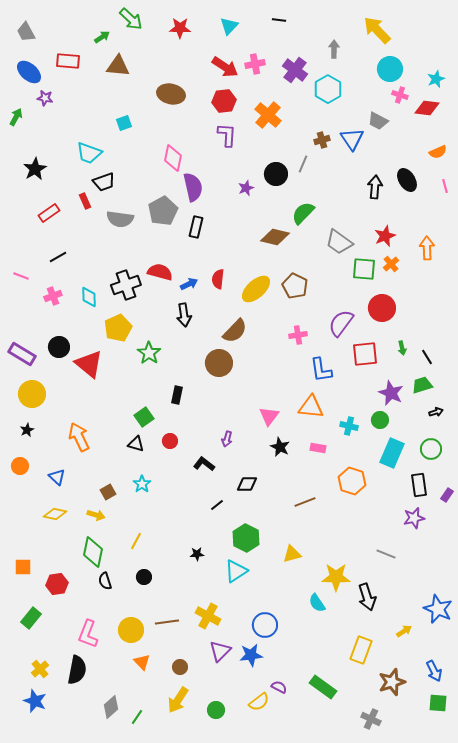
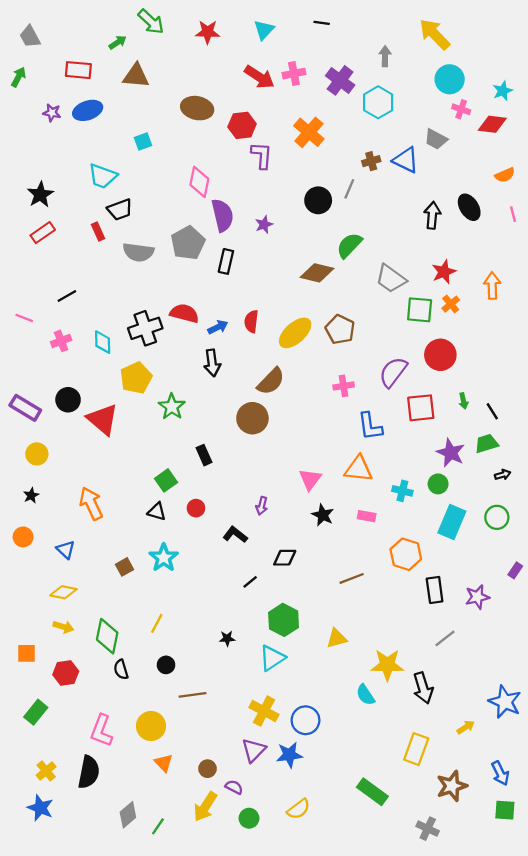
blue ellipse: (29, 72) -> (88, 110), moved, turned -60
red hexagon: (224, 101) -> (242, 125), moved
green arrow: (16, 117) -> (18, 77), moved
blue triangle: (352, 139) -> (406, 160), turned -30
purple star: (246, 188) -> (264, 225), moved
red rectangle: (49, 213) -> (43, 233), moved
yellow circle: (32, 394) -> (37, 454), size x0.7
black rectangle: (177, 395) -> (204, 455), turned -36
cyan star: (142, 484) -> (164, 558), size x1.4
black rectangle: (419, 485) -> (435, 590), moved
yellow arrow: (96, 515) -> (63, 627), moved
gray line: (386, 554) -> (445, 638), turned -60
yellow cross: (208, 616) -> (264, 711), moved
brown line: (167, 622) -> (193, 695), moved
purple semicircle: (279, 687) -> (234, 787), moved

